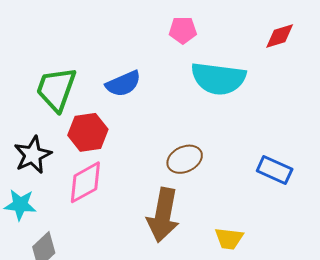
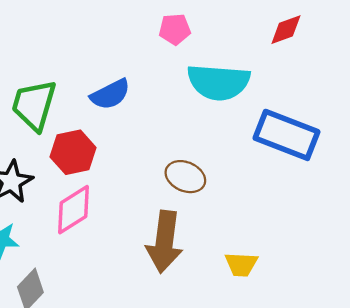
brown ellipse: (185, 159) -> (185, 177), turned 52
blue rectangle: (275, 170) -> (286, 135), moved, size x1.6

